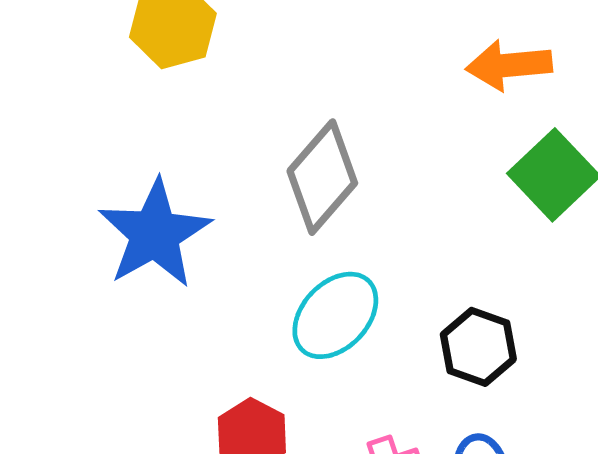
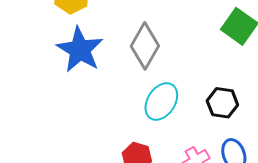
blue star: (155, 234) -> (80, 50), moved

